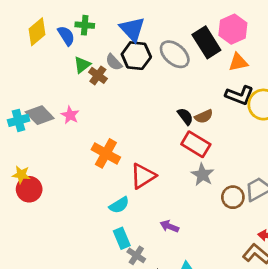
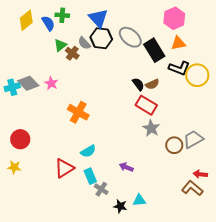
black rectangle: (206, 42) -> (154, 50), moved
yellow star: (21, 175) -> (14, 167), moved
red triangle: (143, 176) -> (64, 168), moved

